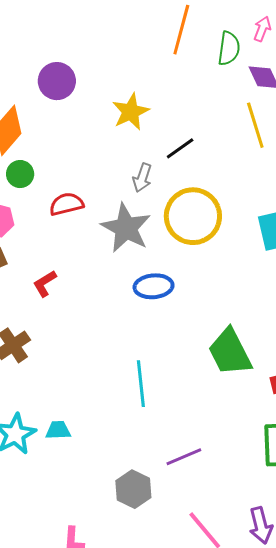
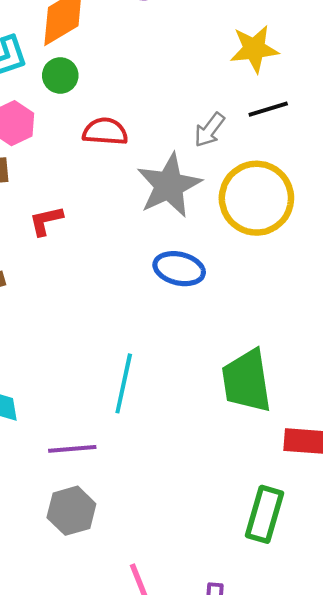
yellow star: (131, 112) -> (254, 49), moved
purple line: (184, 457) -> (72, 449), moved

